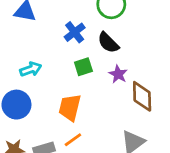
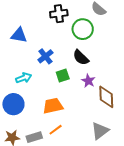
blue cross: (75, 32) -> (45, 56), moved
orange trapezoid: (70, 108) -> (53, 106), turned 65

